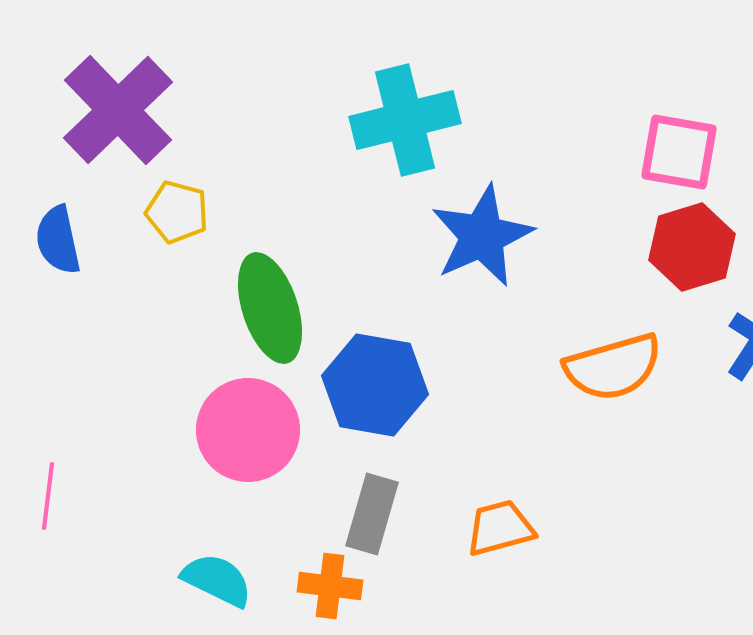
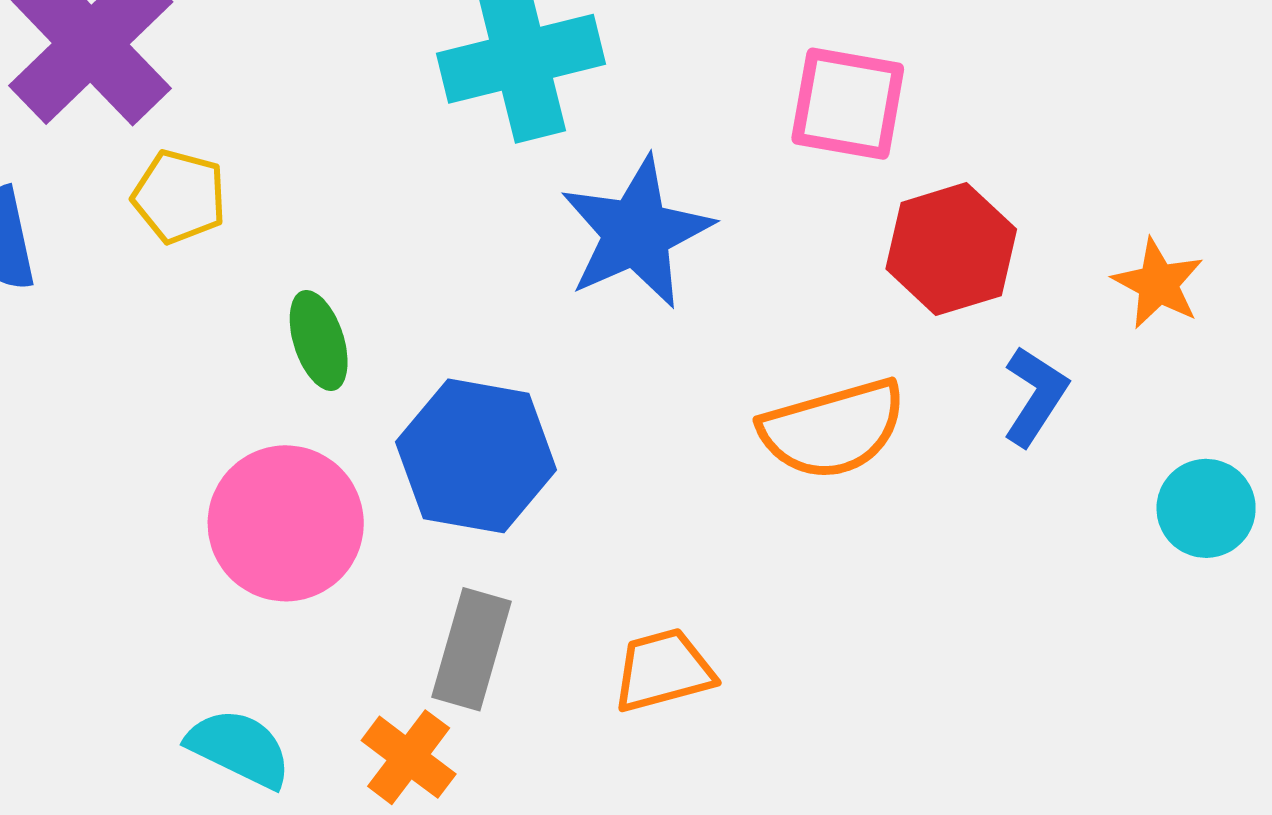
pink square: (679, 152) -> (848, 104), moved
green ellipse: (270, 308) -> (319, 340), size x0.6
orange cross: (330, 586) -> (409, 757), turned 30

